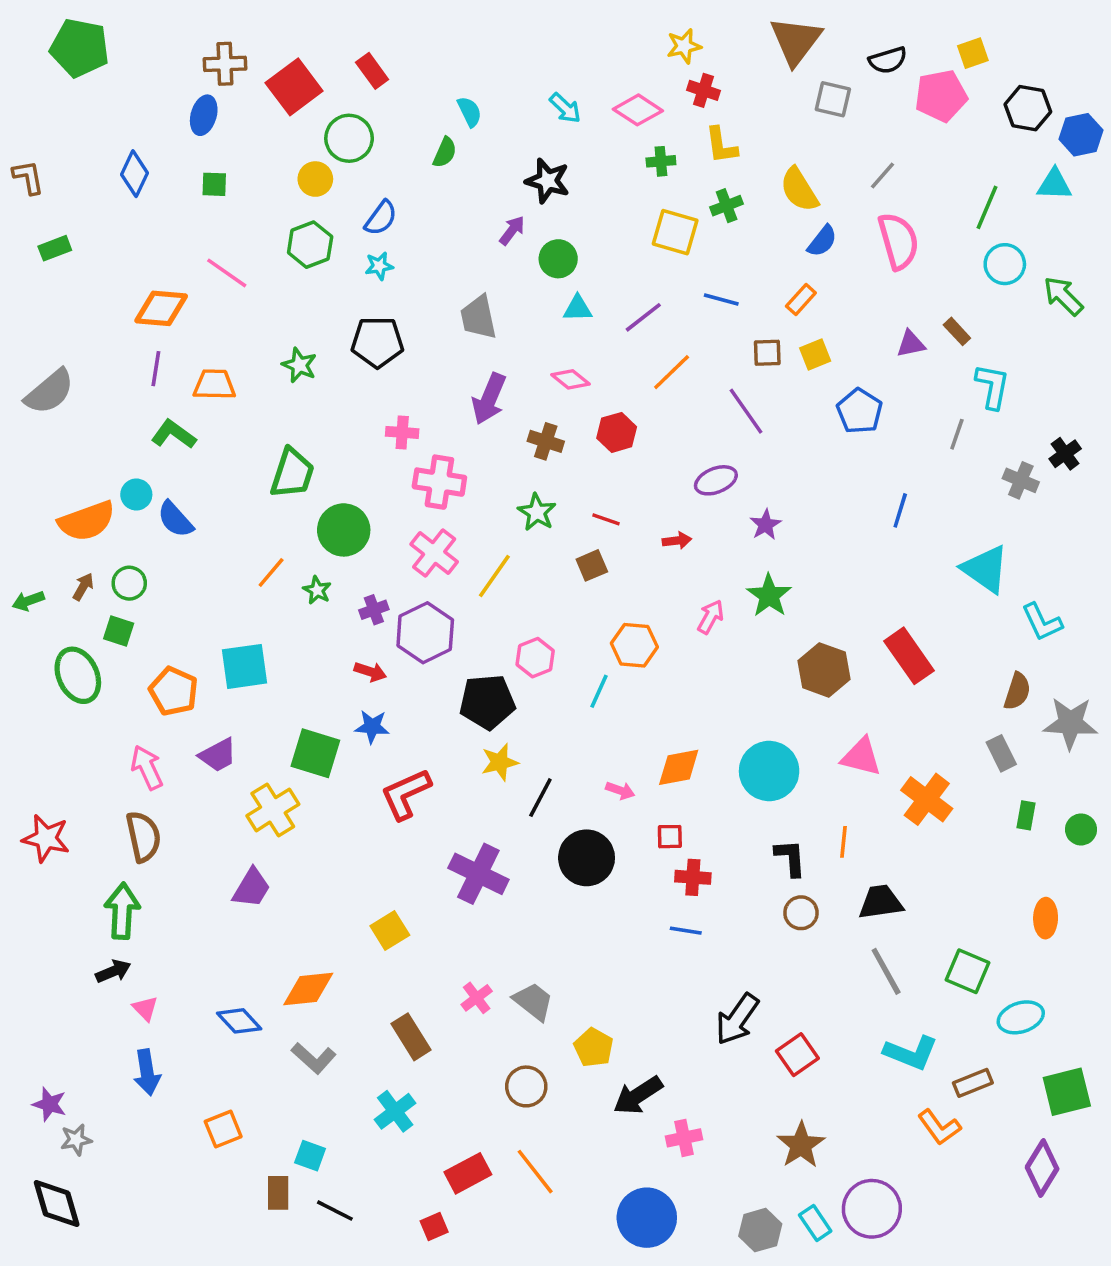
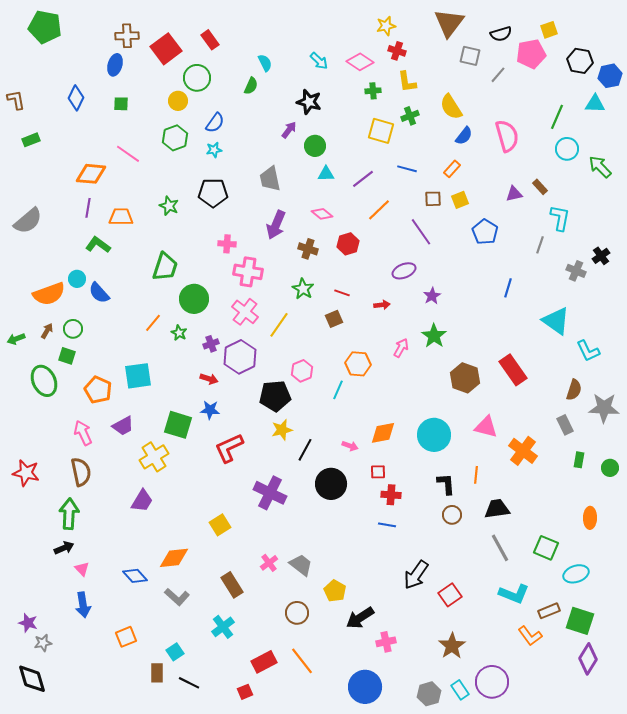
gray line: (883, 175) -> (498, 75), moved
green square: (1067, 1092) -> (580, 621), moved, turned 32
cyan square: (310, 1156) -> (175, 652), turned 36

